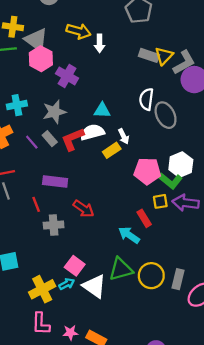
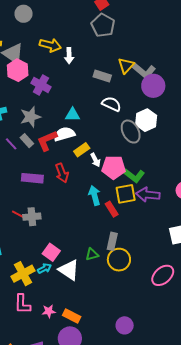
gray rectangle: (149, 55) -> (102, 76), moved
gray L-shape: (184, 63) -> (144, 71), turned 70
white semicircle: (146, 99) -> (111, 104), turned 108
gray ellipse: (166, 115) -> (131, 132), moved
white arrow: (124, 136) -> (95, 160), moved
white hexagon: (181, 165) -> (146, 120), moved
yellow square: (160, 201) -> (126, 194), size x1.5
red line: (36, 204) -> (18, 215), moved, turned -40
red arrow: (84, 209) -> (62, 173), moved, turned 36
cyan arrow: (129, 235) -> (94, 195), moved, turned 42
green triangle: (121, 269) -> (92, 254), size x0.6
gray rectangle: (178, 279) -> (112, 241), moved

